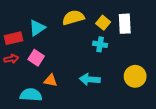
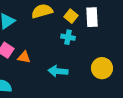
orange triangle: (51, 80) -> (24, 57), moved

